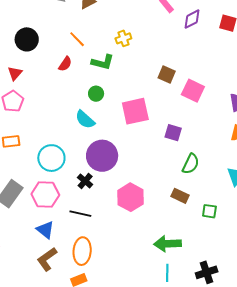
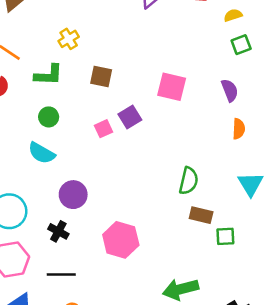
brown square: (167, 75) -> (101, 76), moved
pink square: (135, 111) -> (104, 129), size x0.5
purple square: (173, 133) -> (130, 117), moved, turned -36
purple circle: (102, 156) -> (73, 195), size x0.7
brown rectangle: (180, 196) -> (201, 215), moved

